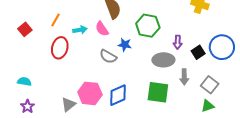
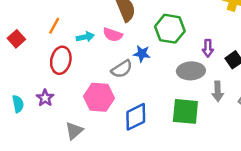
pink semicircle: (102, 29) -> (113, 35), turned -35
gray semicircle: (108, 57) -> (122, 69), turned -60
cyan semicircle: (24, 82) -> (18, 104), turned 72
pink hexagon: (90, 93) -> (99, 97), moved
purple star: (27, 106) -> (45, 98), moved

